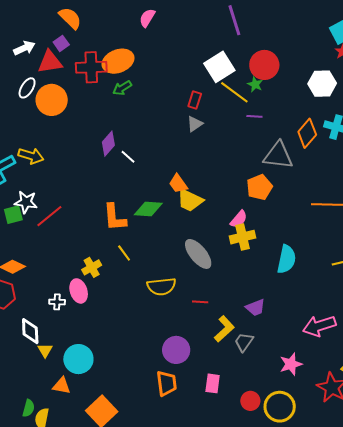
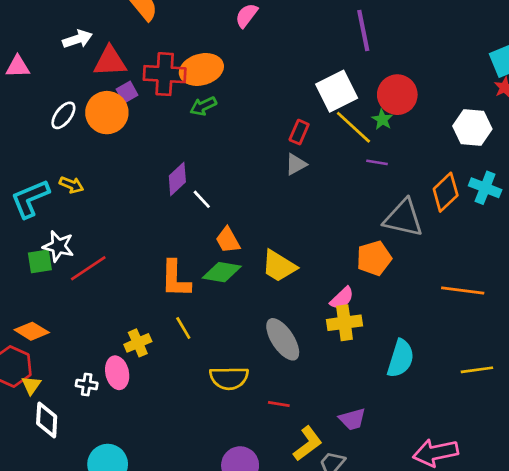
purple square: (61, 43) -> (127, 92), moved
white ellipse: (27, 88) -> (63, 115), moved
yellow arrow: (31, 156) -> (71, 185), size x0.7
orange trapezoid: (178, 184) -> (228, 240), moved
yellow triangle: (45, 350) -> (31, 385), moved

